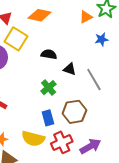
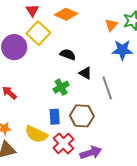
orange triangle: (86, 17) -> (111, 25), turned -32
blue star: (102, 39) -> (122, 50), size x1.5
red cross: (62, 142) -> (63, 143), turned -30

